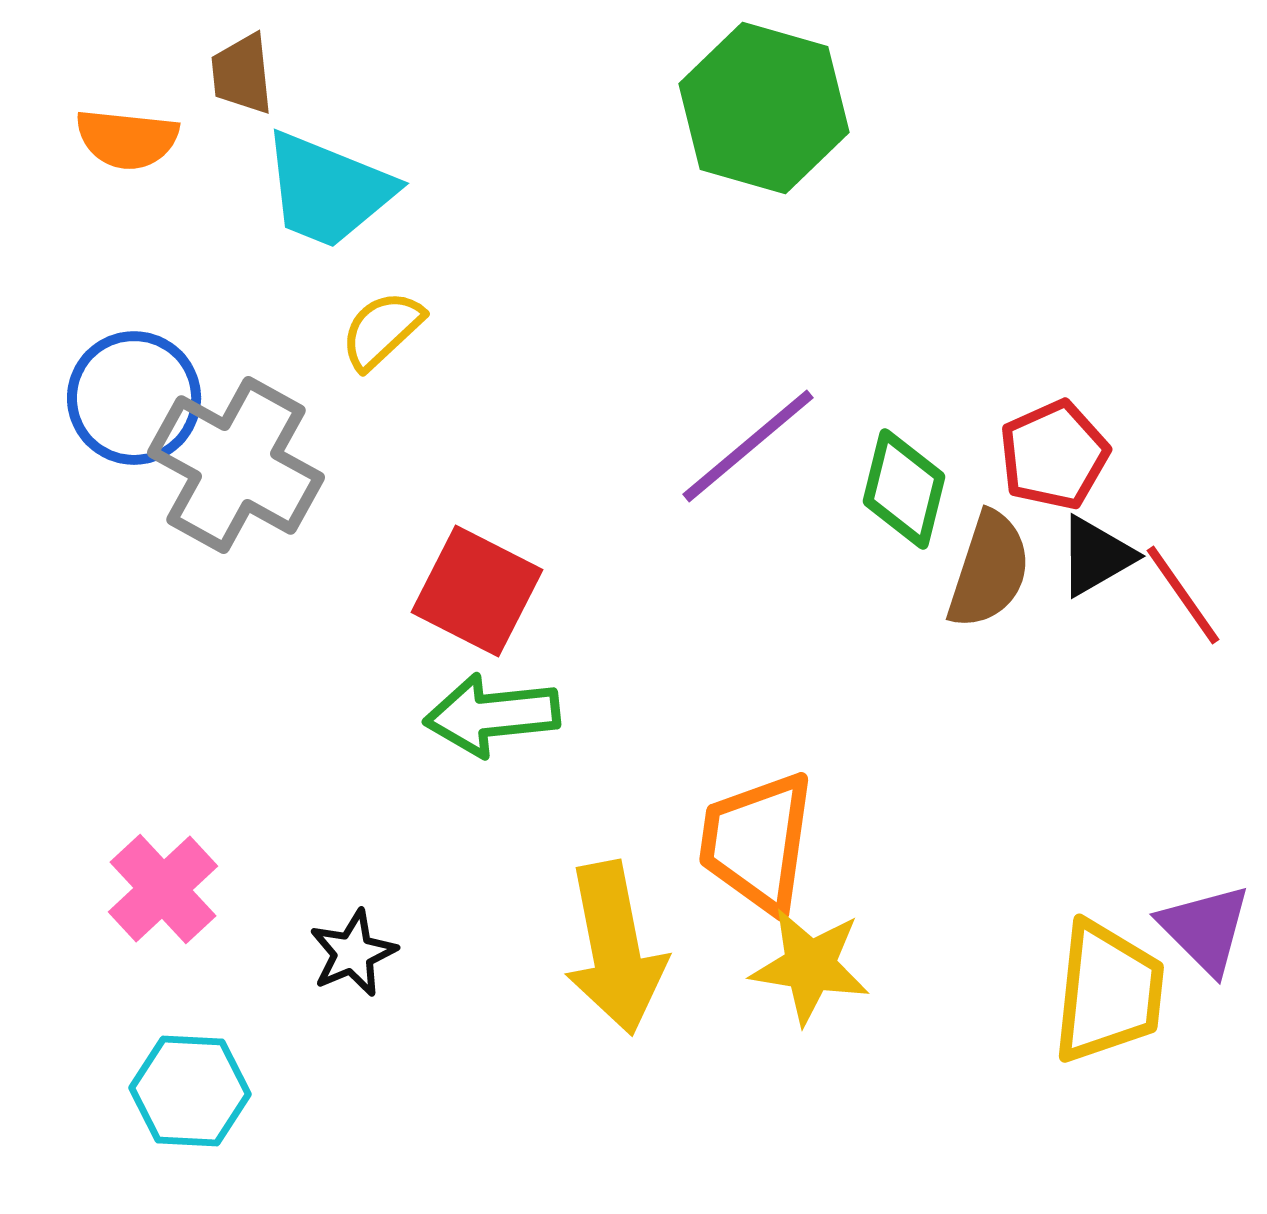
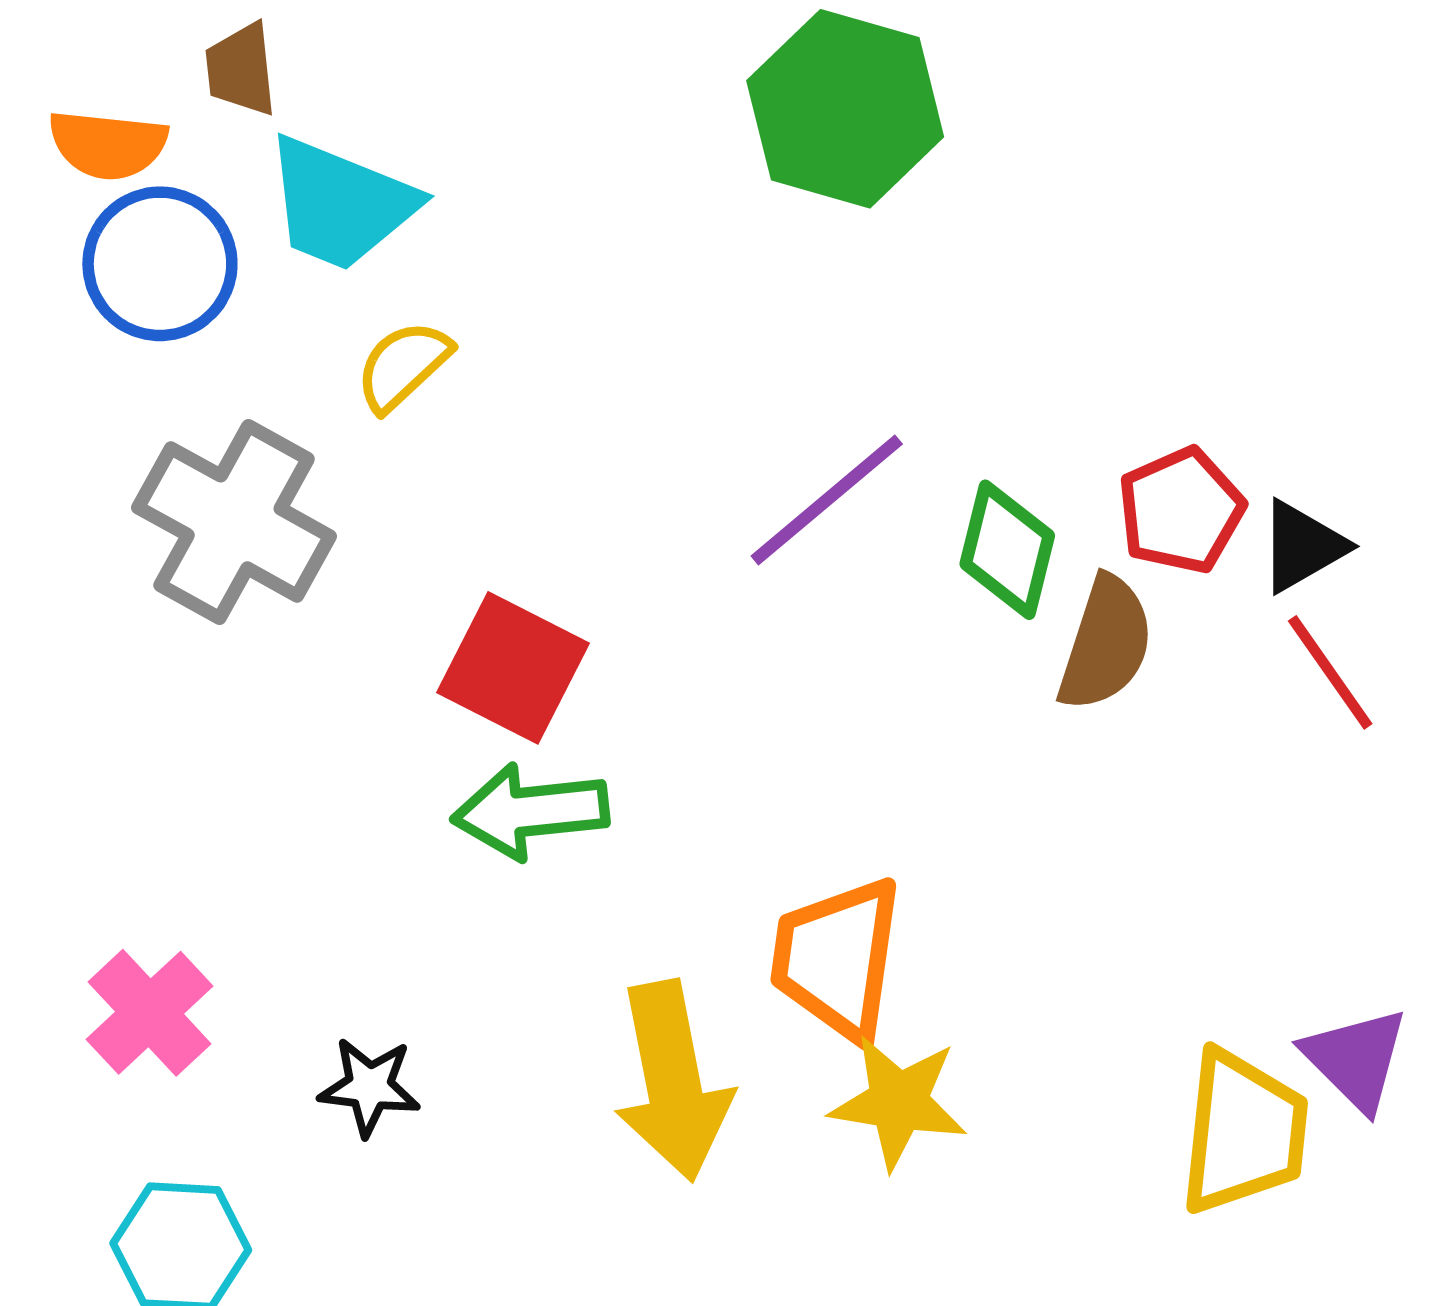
blue circle: (134, 398) -> (160, 264), moved
black triangle: (1096, 556) -> (1302, 546), moved
black star: (353, 953) -> (369, 1087), turned 30

